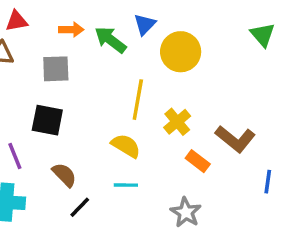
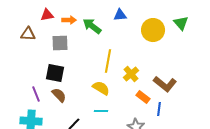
red triangle: (17, 21) -> (47, 15), moved
blue triangle: (145, 24) -> (120, 15), moved, turned 40
yellow circle: (181, 52) -> (153, 30), moved
brown semicircle: (64, 175) -> (59, 95), moved
blue line: (268, 182) -> (159, 109), moved

